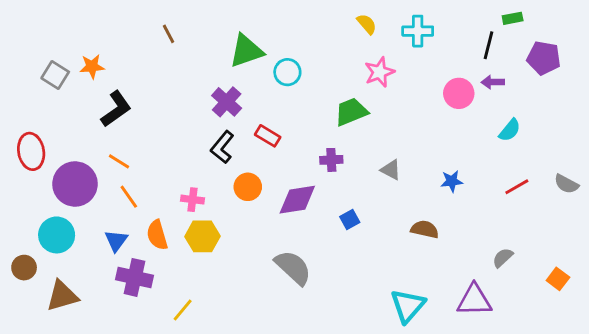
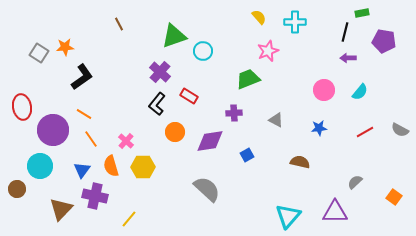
pink circle: (459, 93) -> (324, 90), moved
pink cross: (193, 200) -> (126, 141), moved, turned 35
brown triangle: (62, 296) -> (61, 209), moved, turned -30

